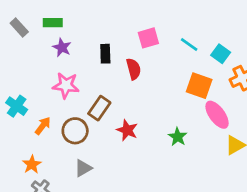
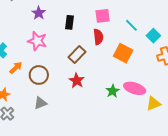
red semicircle: (134, 69) -> (98, 37), moved
orange square: (199, 86) -> (123, 53), moved
brown rectangle: (99, 108) -> (77, 55), moved
pink ellipse: (217, 115) -> (135, 88), moved, turned -45

